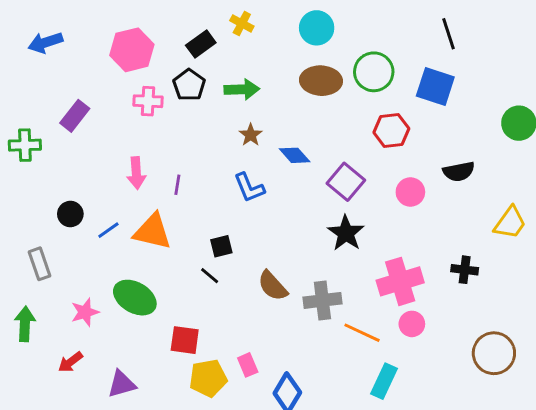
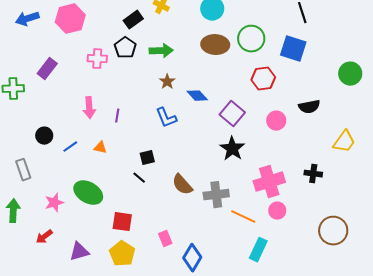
pink hexagon: (132, 50) -> (70, 19), moved
orange triangle: (152, 232) -> (100, 148), size x0.5
yellow pentagon: (208, 378) -> (122, 254), moved, turned -30

